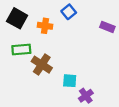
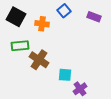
purple rectangle: (107, 27) -> (94, 17), moved

